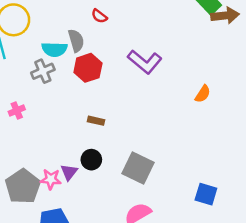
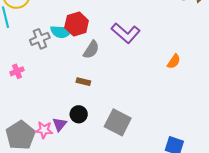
gray semicircle: (76, 41) -> (91, 50), moved, turned 48
cyan semicircle: (54, 49) -> (61, 32), moved
red hexagon: (88, 68) -> (77, 24), moved

